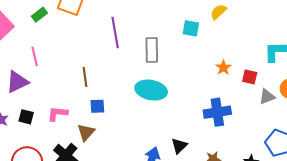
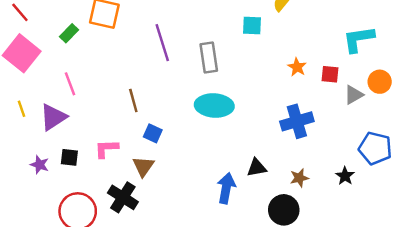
blue square: (97, 106) -> (153, 133), turned 35
black triangle: (179, 146) -> (257, 168), turned 42

